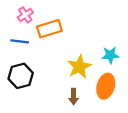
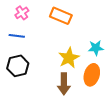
orange rectangle: (49, 29) -> (61, 16), moved, turned 40
brown arrow: (74, 97) -> (64, 84), size x1.5

